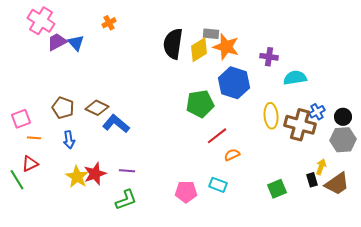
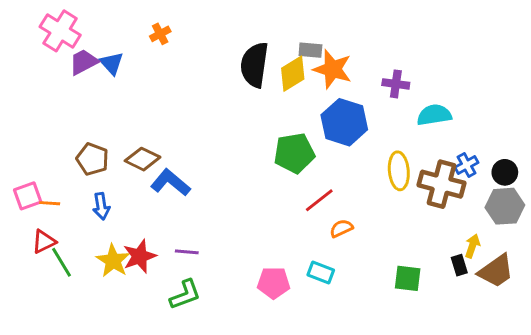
pink square: (21, 119) -> (28, 196), moved
green line: (17, 180) -> (62, 262), moved
green square: (277, 189) -> (408, 278), turned 30

